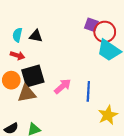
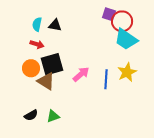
brown triangle: (27, 93) -> (46, 81), turned 42
yellow star: (108, 115) -> (127, 72), moved

